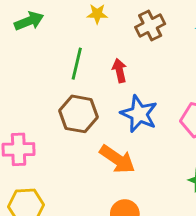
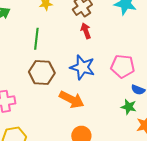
red arrow: (119, 71) -> (86, 31), moved

